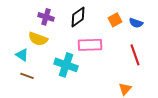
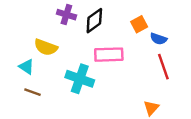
purple cross: (46, 17) -> (66, 15), moved
blue semicircle: (136, 23) -> (159, 39), moved

